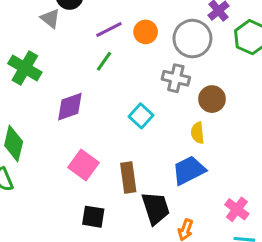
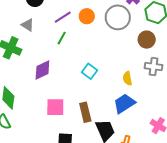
gray triangle: (50, 18) -> (28, 25), moved
gray cross: (176, 78) -> (153, 67), moved
brown circle: (212, 99) -> (147, 40), moved
pink square: (83, 165) -> (55, 107), turned -30

